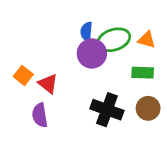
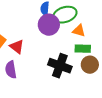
orange triangle: (147, 40) -> (79, 31), moved
green rectangle: (143, 73) -> (83, 49), moved

